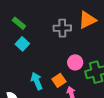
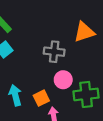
gray cross: (62, 28) -> (54, 52), moved

